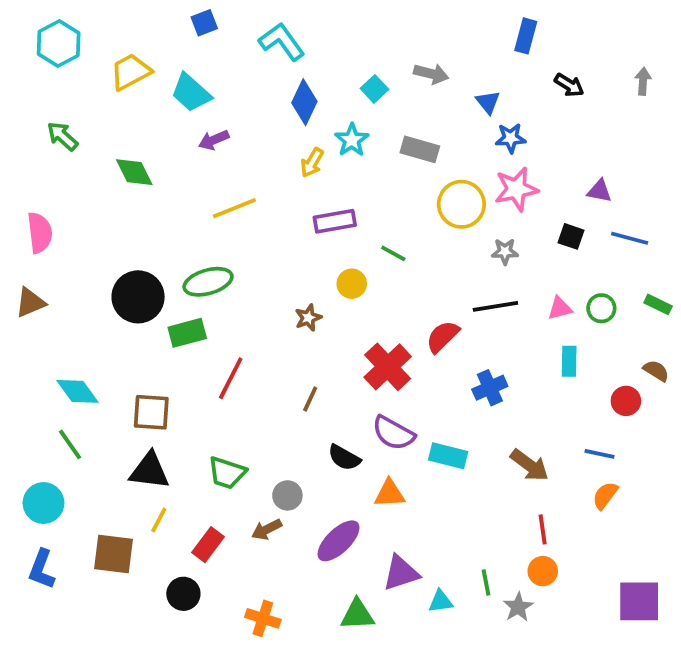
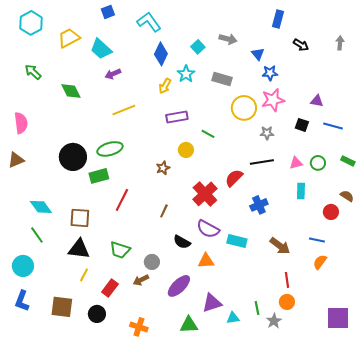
brown square: (113, 554) -> (62, 307), moved

